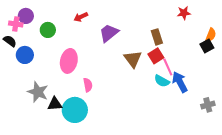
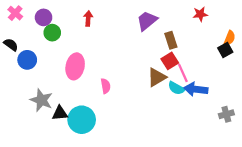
purple circle: (26, 16) -> (44, 17), moved
red arrow: (81, 17) -> (88, 18), turned 120
pink cross: (16, 24) -> (15, 13), moved, turned 32
purple trapezoid: (109, 33) -> (147, 21), moved
brown triangle: (133, 59) -> (157, 77), moved, turned 36
blue arrow: (180, 82) -> (196, 89), turned -55
pink semicircle: (88, 85) -> (106, 86), moved

